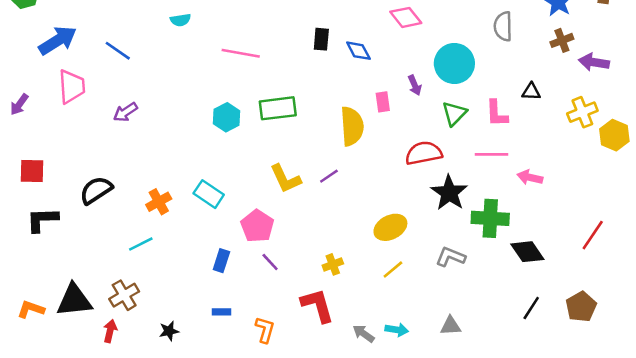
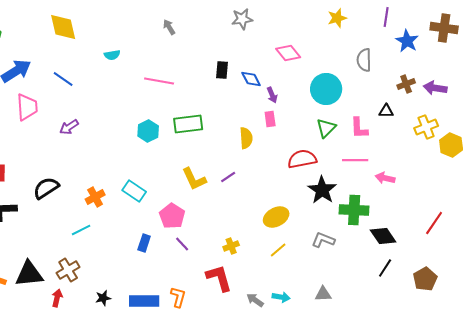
brown cross: (562, 40) -> (406, 84), moved
purple arrow: (415, 85) -> (272, 95), moved
yellow semicircle: (352, 126) -> (246, 138), size x0.7
black line: (531, 308) -> (385, 268), moved
blue rectangle: (221, 312) -> (144, 301), moved, size x2.0

